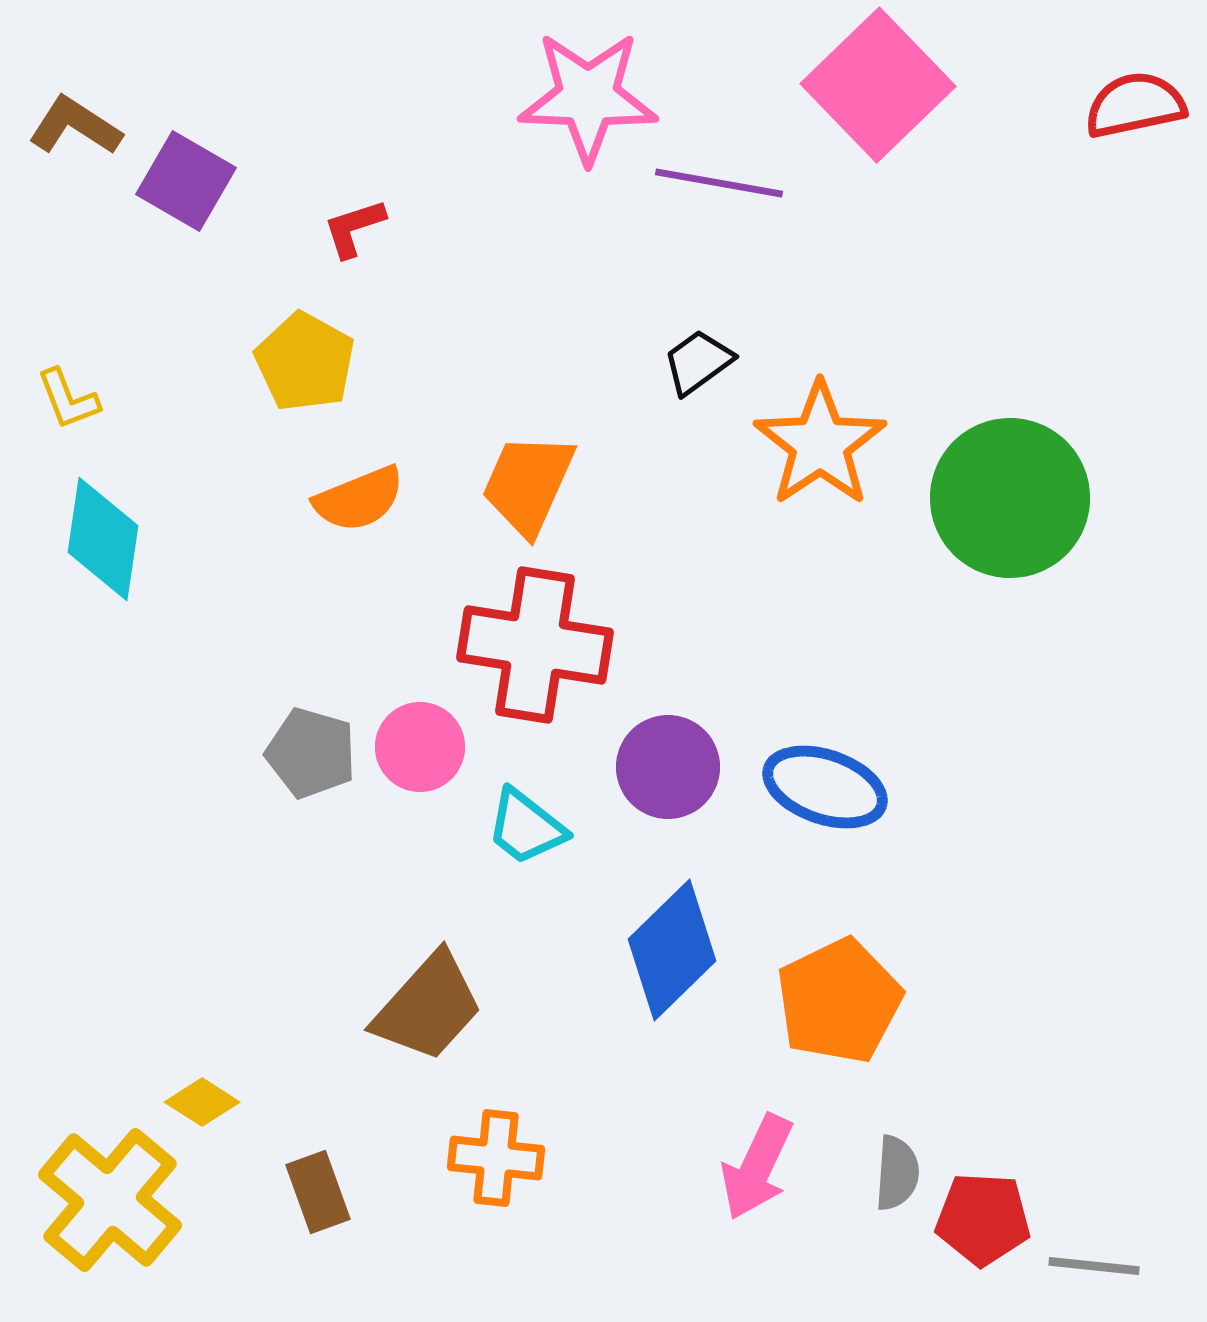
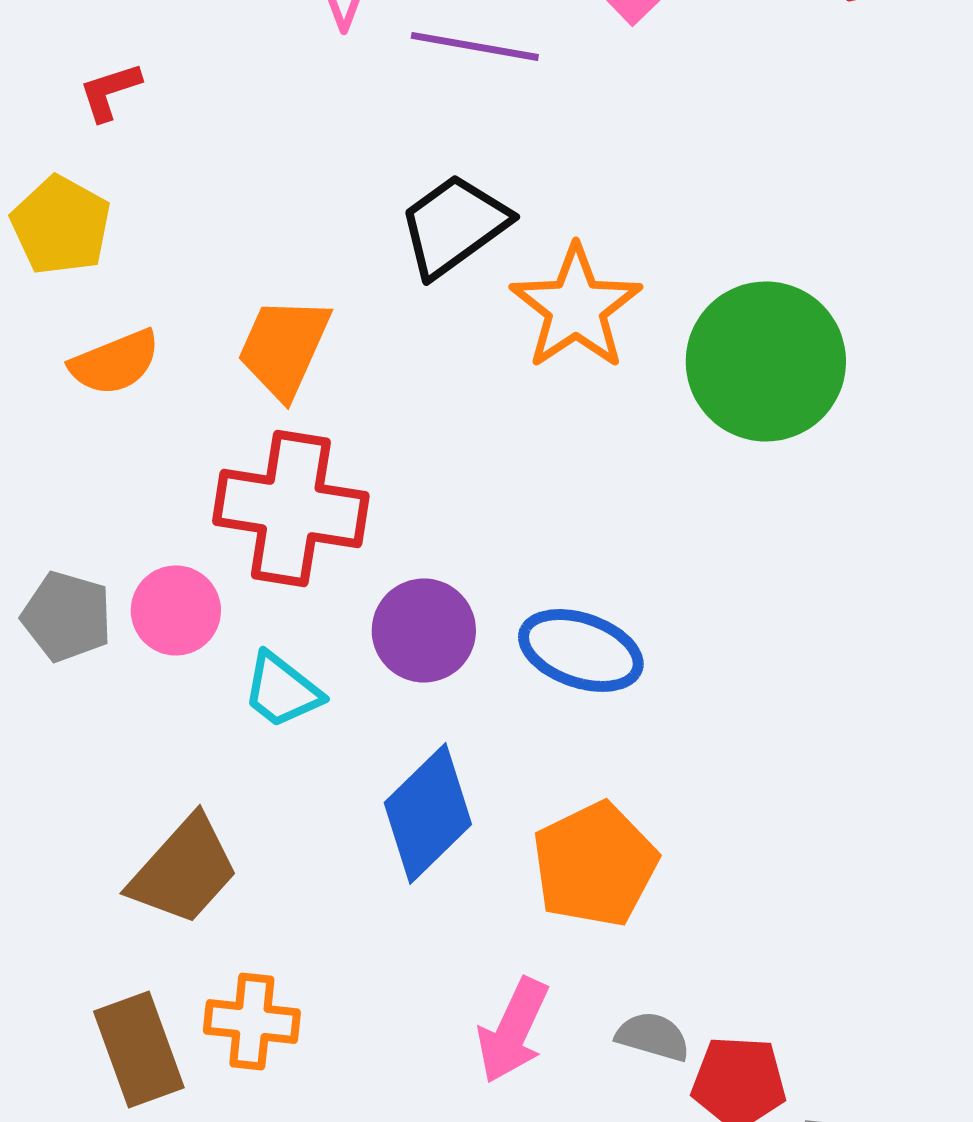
black trapezoid: (698, 362) -> (454, 225), size x1.6
gray semicircle: (897, 1173) -> (653, 1036), turned -78
brown rectangle: (318, 1192) -> (139, 1049), moved, size x1.4

